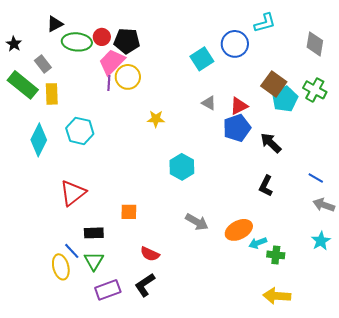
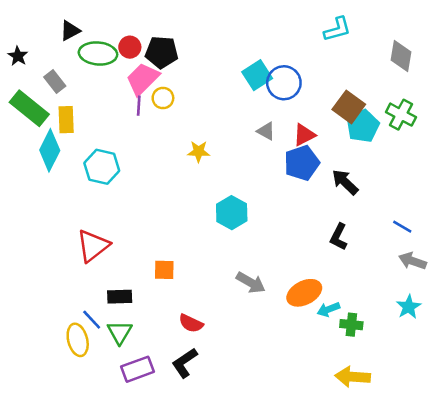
blue circle: (235, 44) -> (284, 83), moved
yellow circle: (128, 77) -> (163, 98), size x0.7
cyan diamond: (39, 140) -> (50, 150), moved

